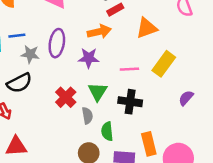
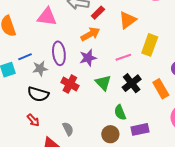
black semicircle: (19, 83) -> (38, 94), turned 60
red cross: (66, 97) -> (70, 84), moved
black cross: (130, 102) -> (132, 83), turned -30
gray semicircle: (87, 116) -> (68, 129), moved
orange rectangle: (149, 144) -> (161, 89), moved

